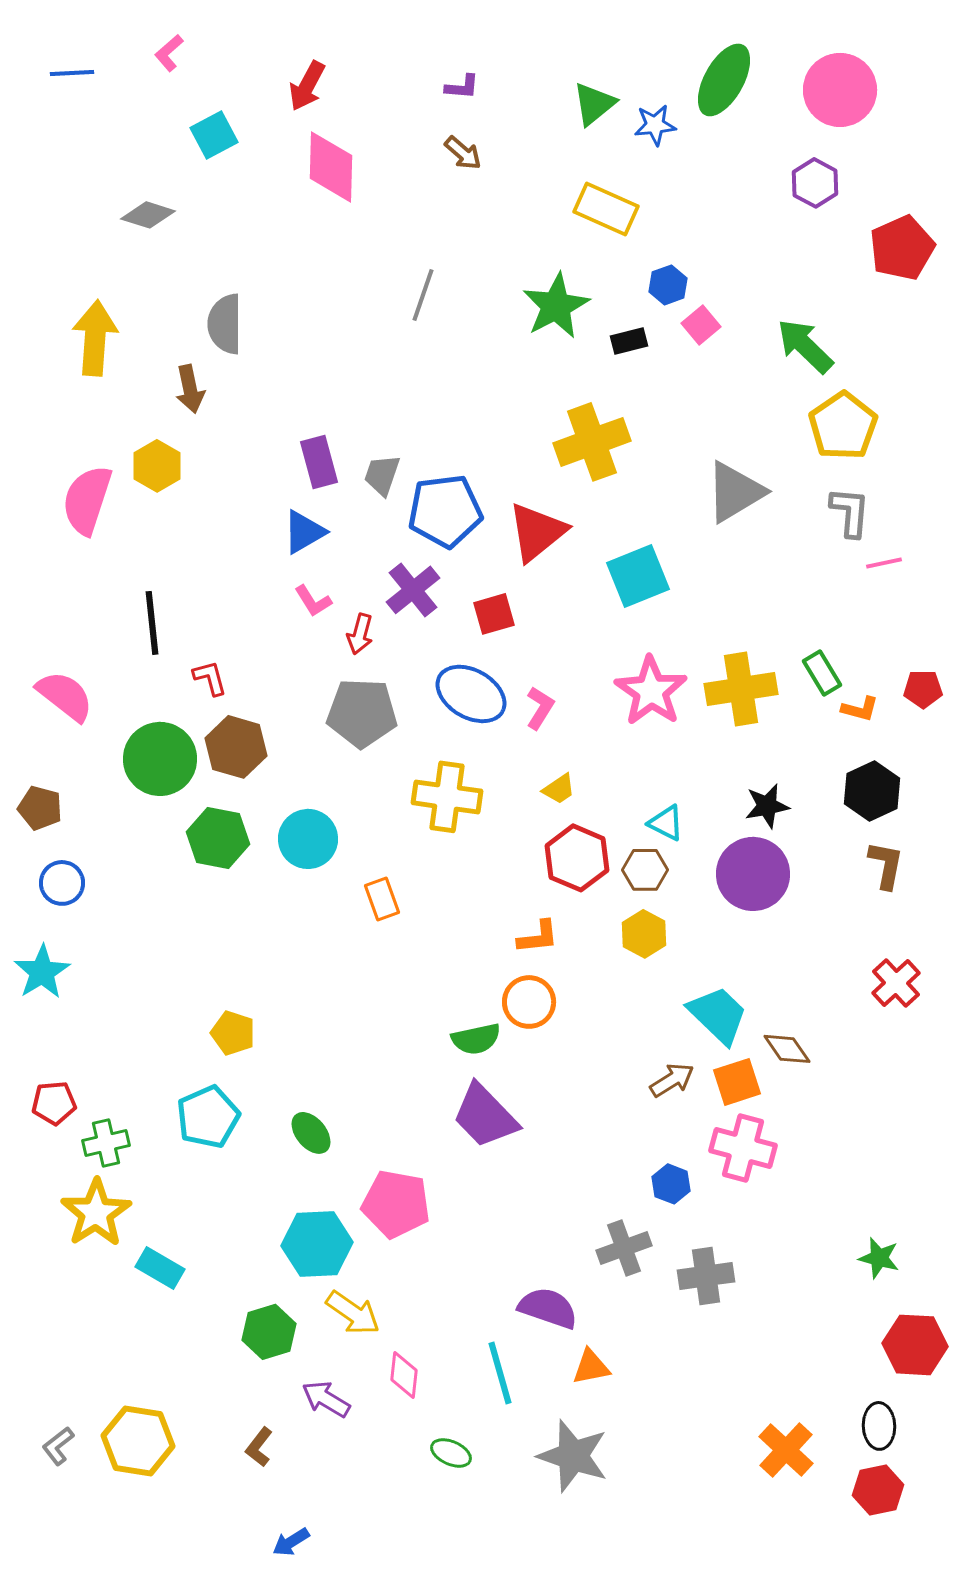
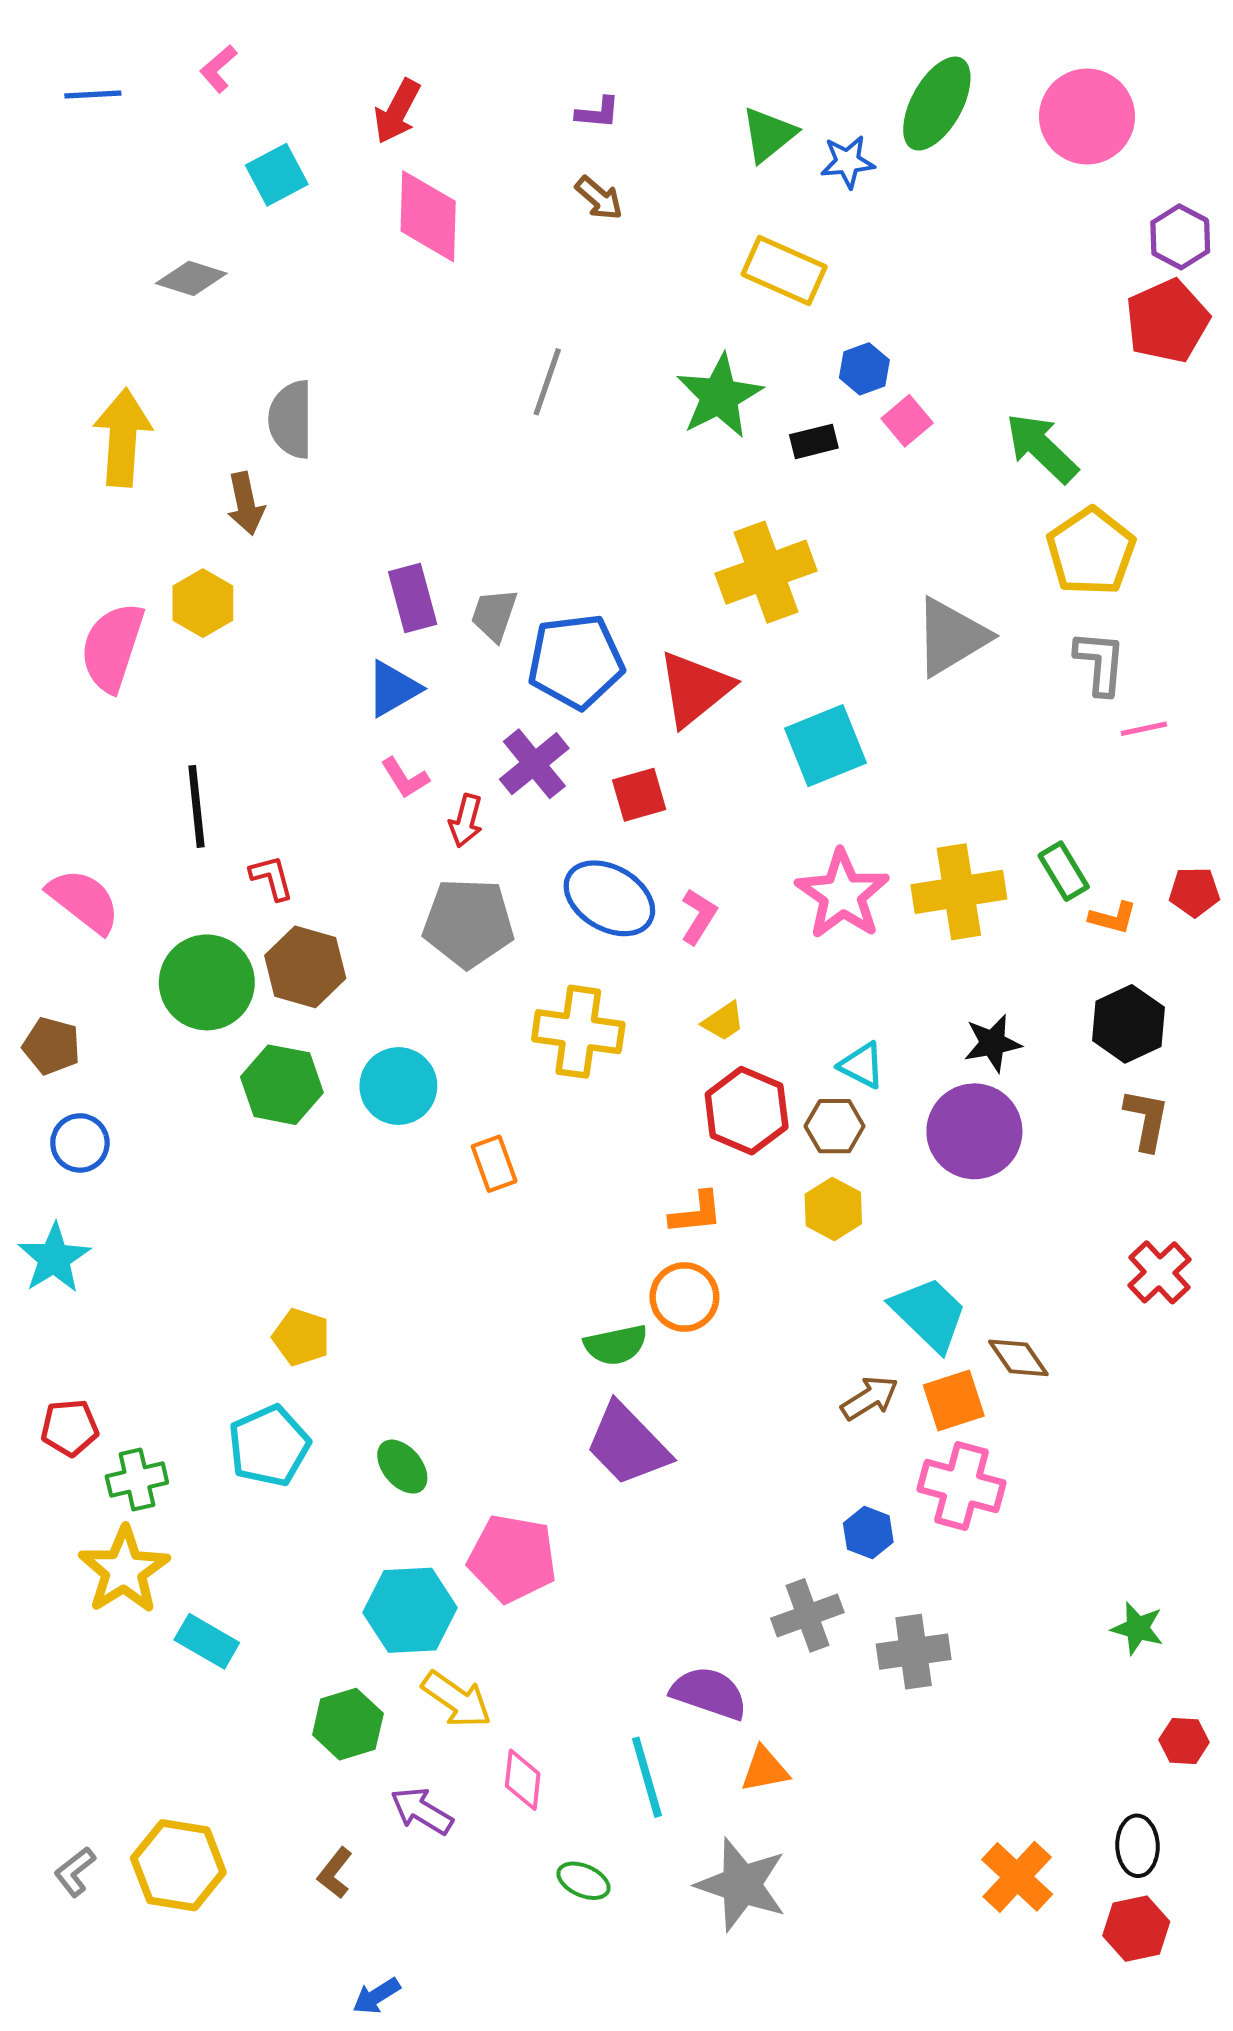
purple hexagon: (815, 183) -> (1180, 237), moved
red hexagon: (915, 1345) -> (1184, 1741), size x0.6

